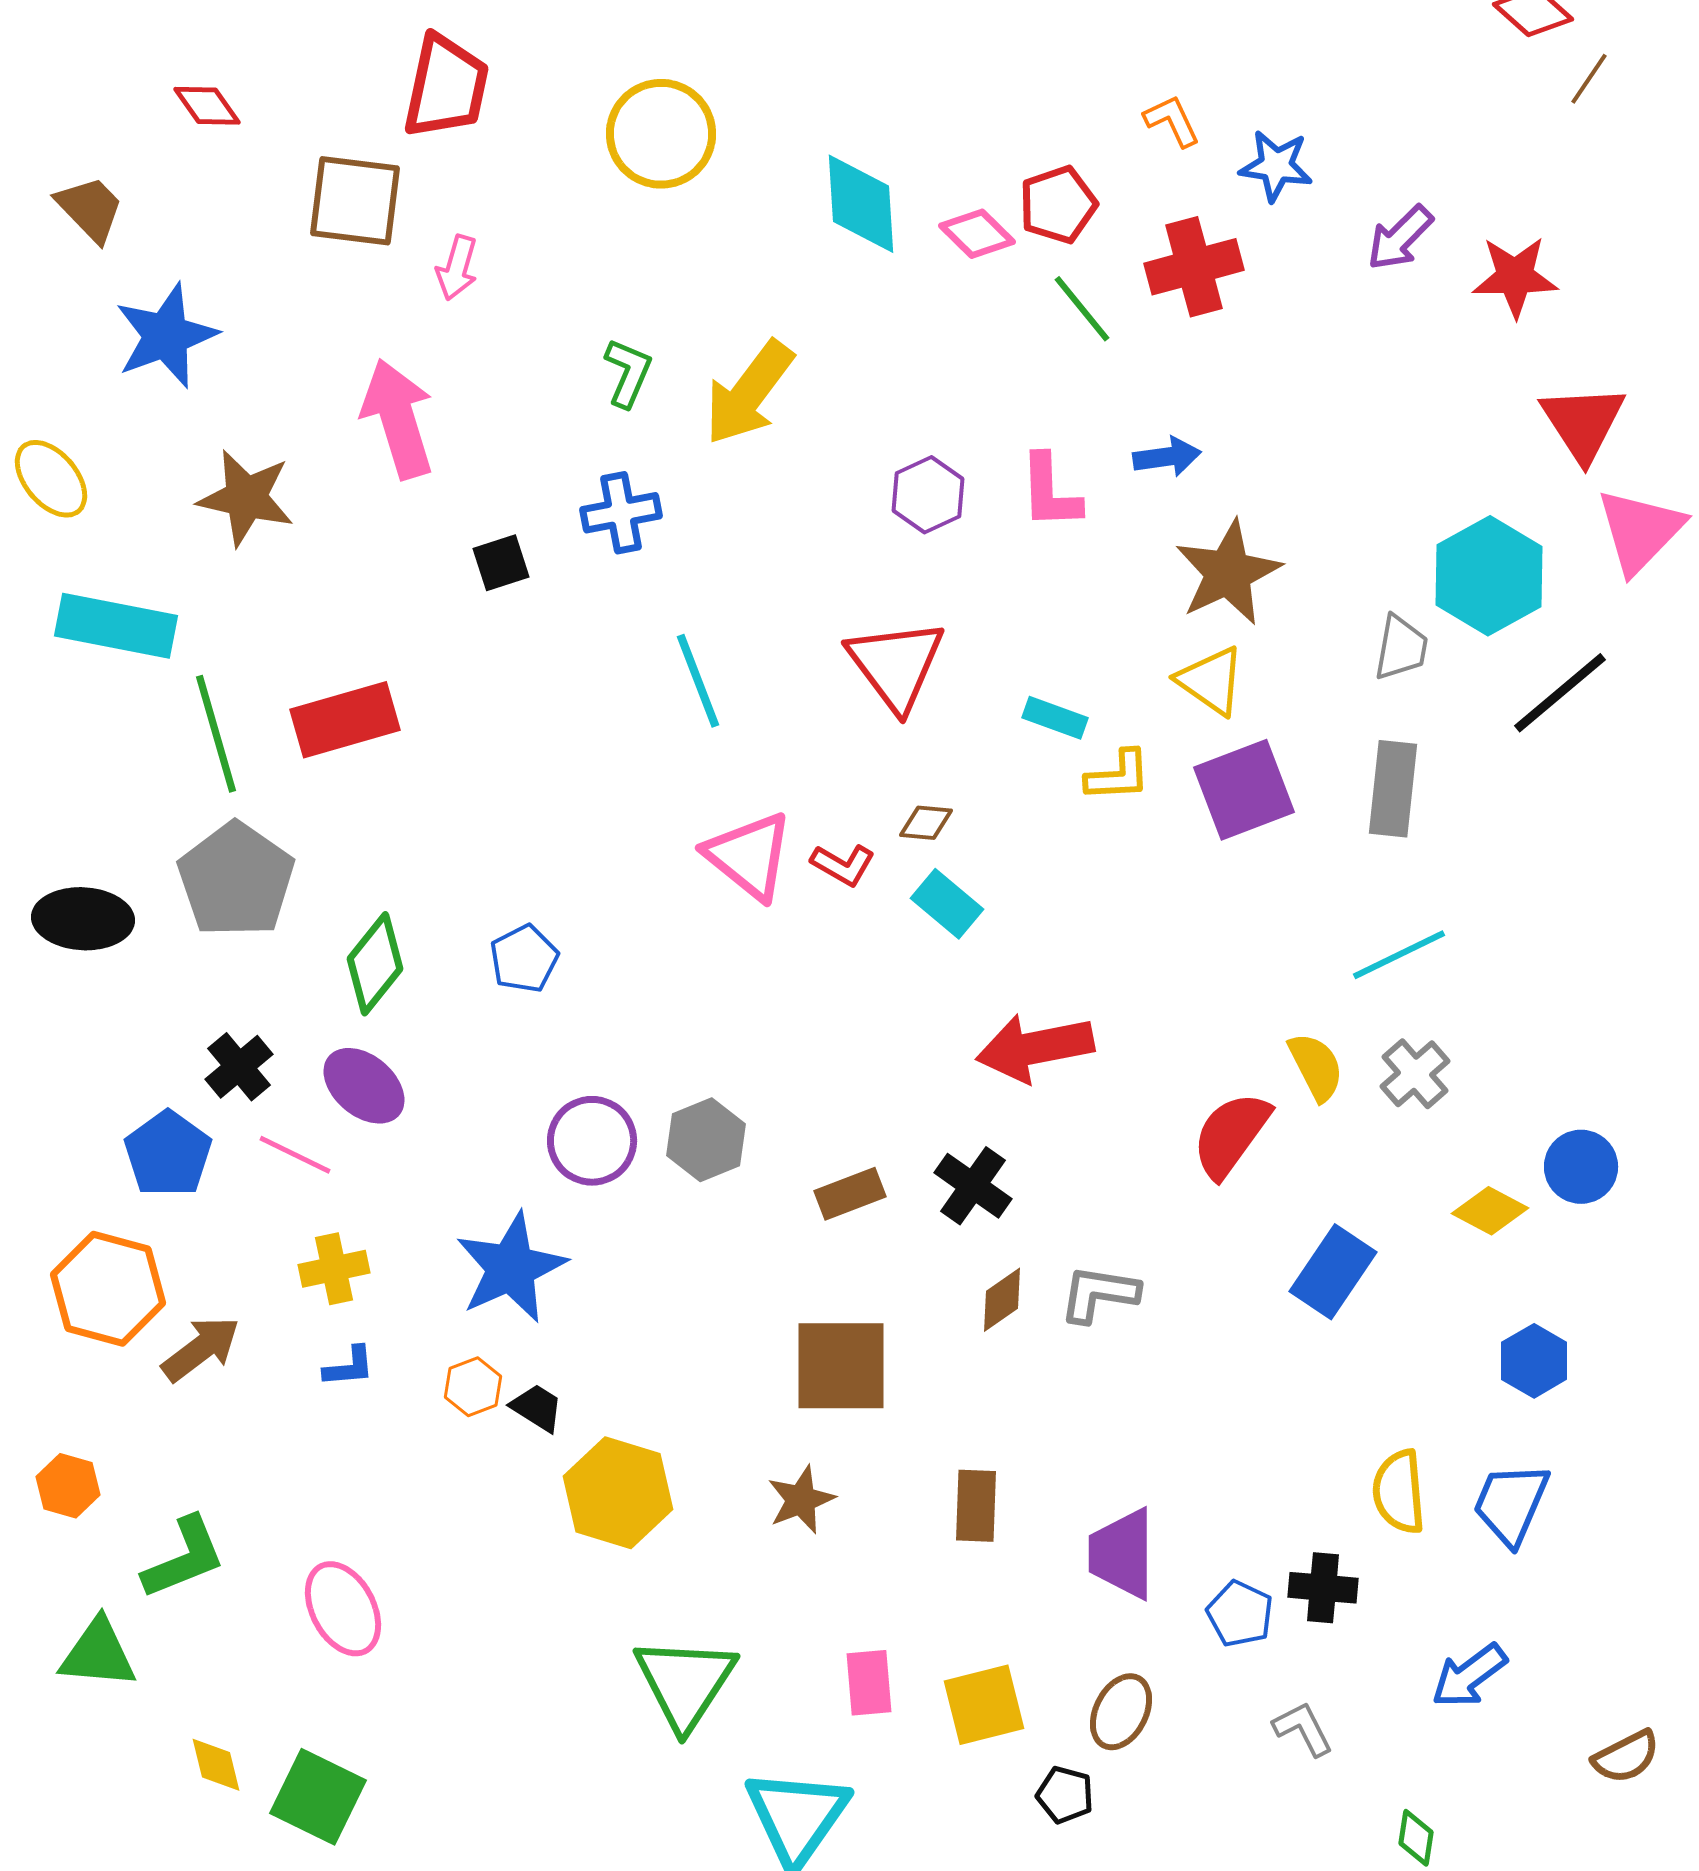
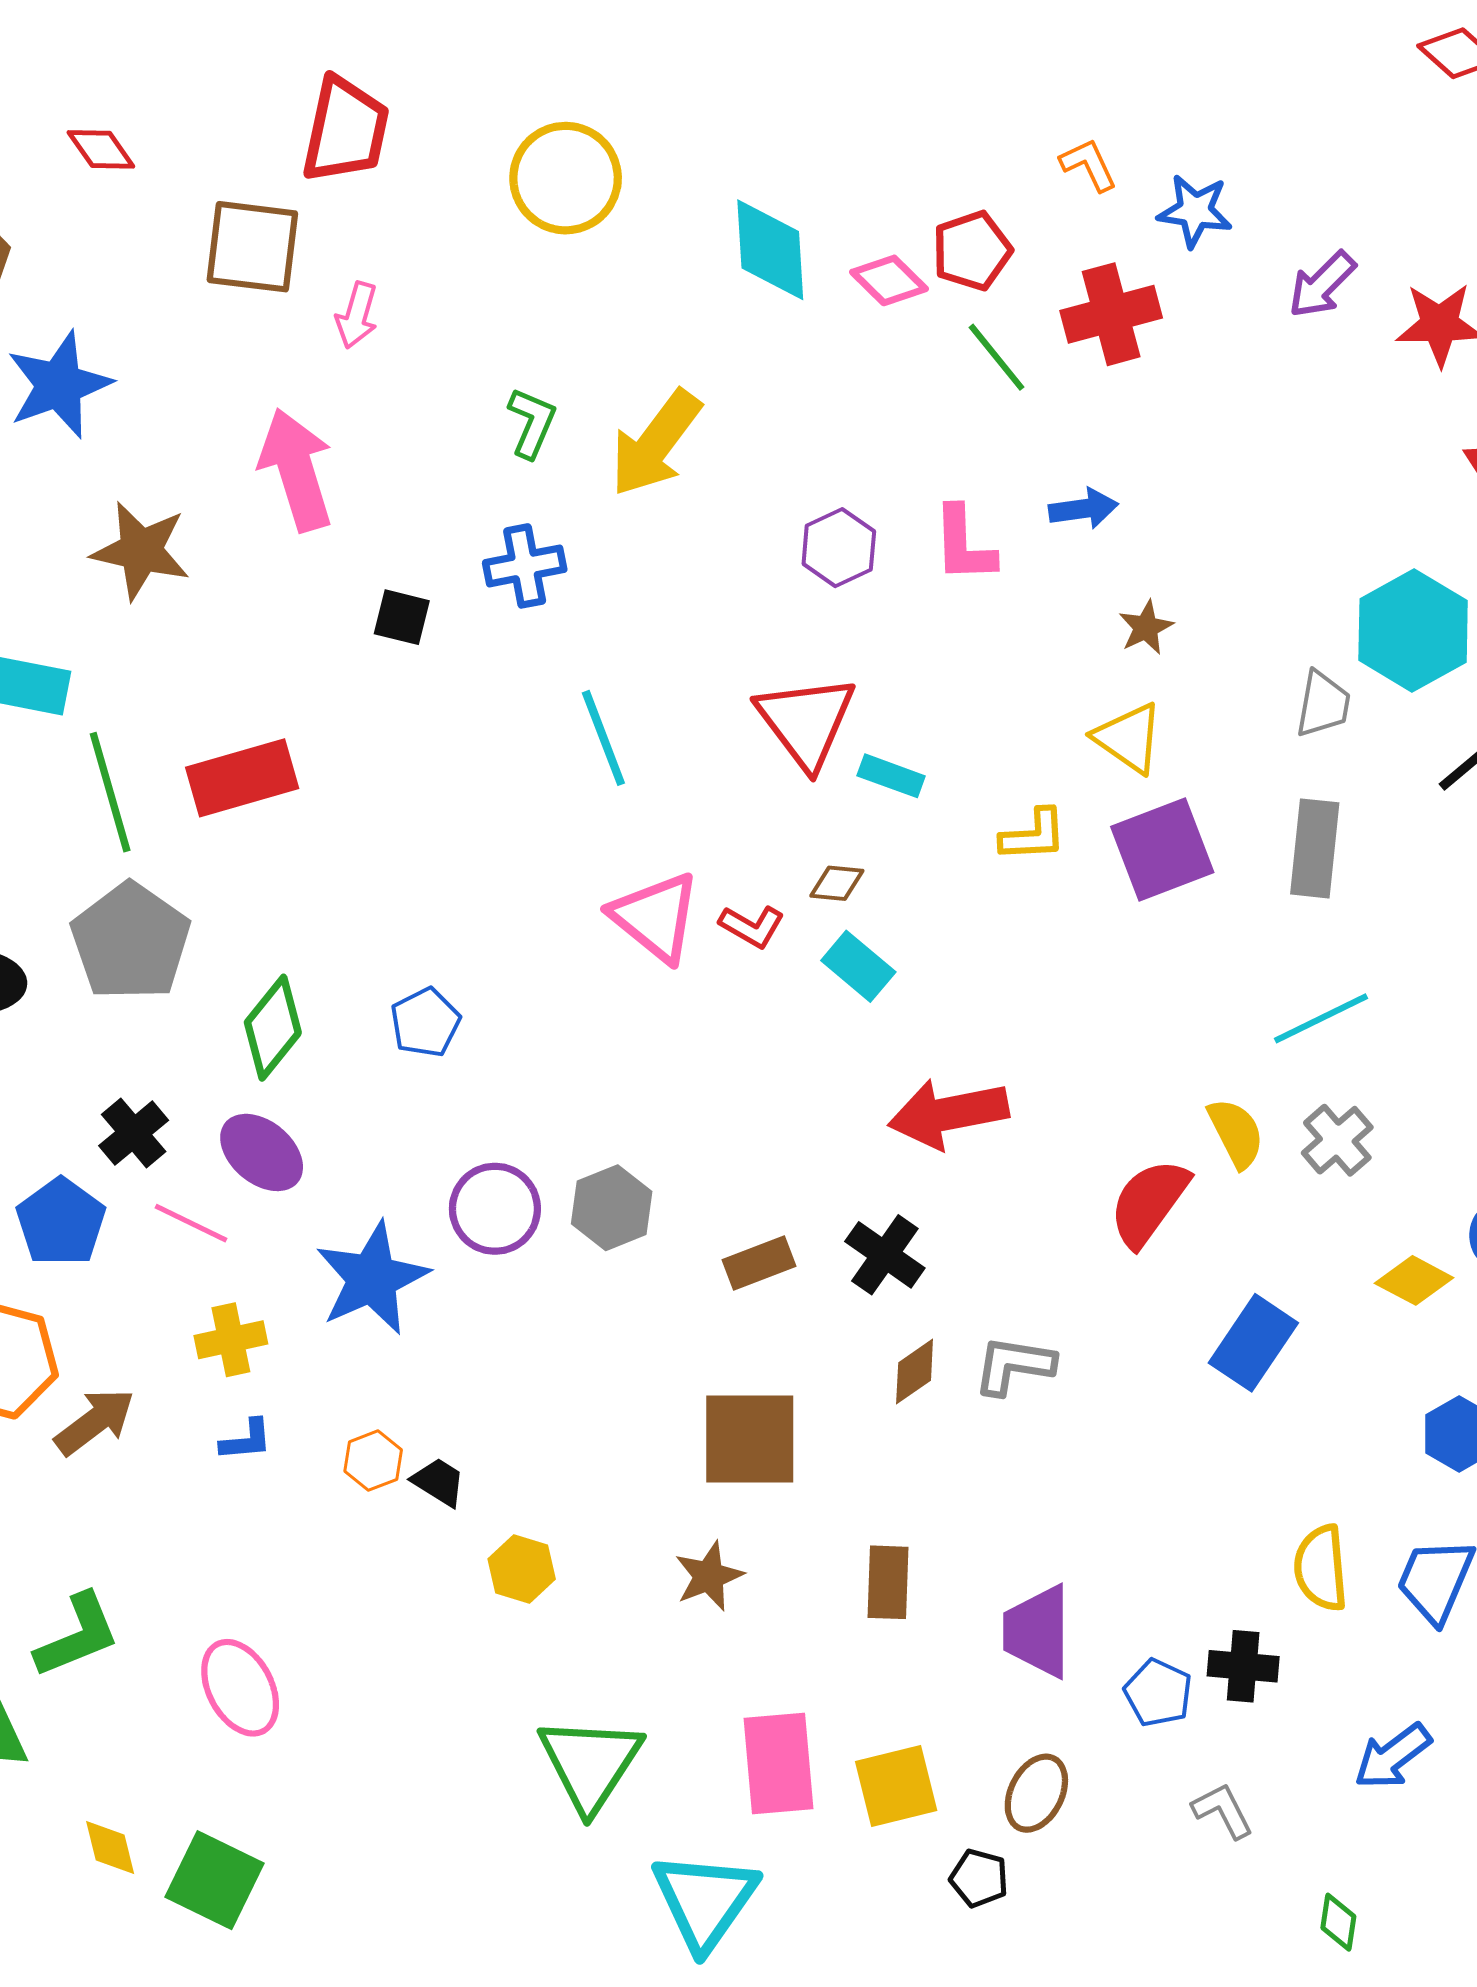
black square: (501, 563) -> (402, 617), turned 32
brown star: (1228, 573) -> (1146, 627), size x0.5
cyan rectangle: (1055, 718) -> (891, 776), moved
blue star: (511, 1268) -> (372, 1278), moved
yellow hexagon: (618, 1493) -> (522, 1569), size x0.6
pink rectangle: (869, 1683) -> (778, 1763), size x1.5

